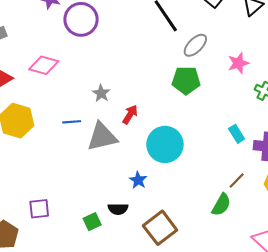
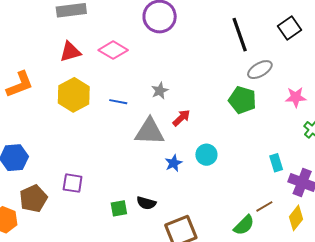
blue line: (72, 122) -> (118, 102), moved
cyan circle: (165, 144) -> (206, 155), size x0.6
blue star: (138, 180) -> (174, 163), moved

